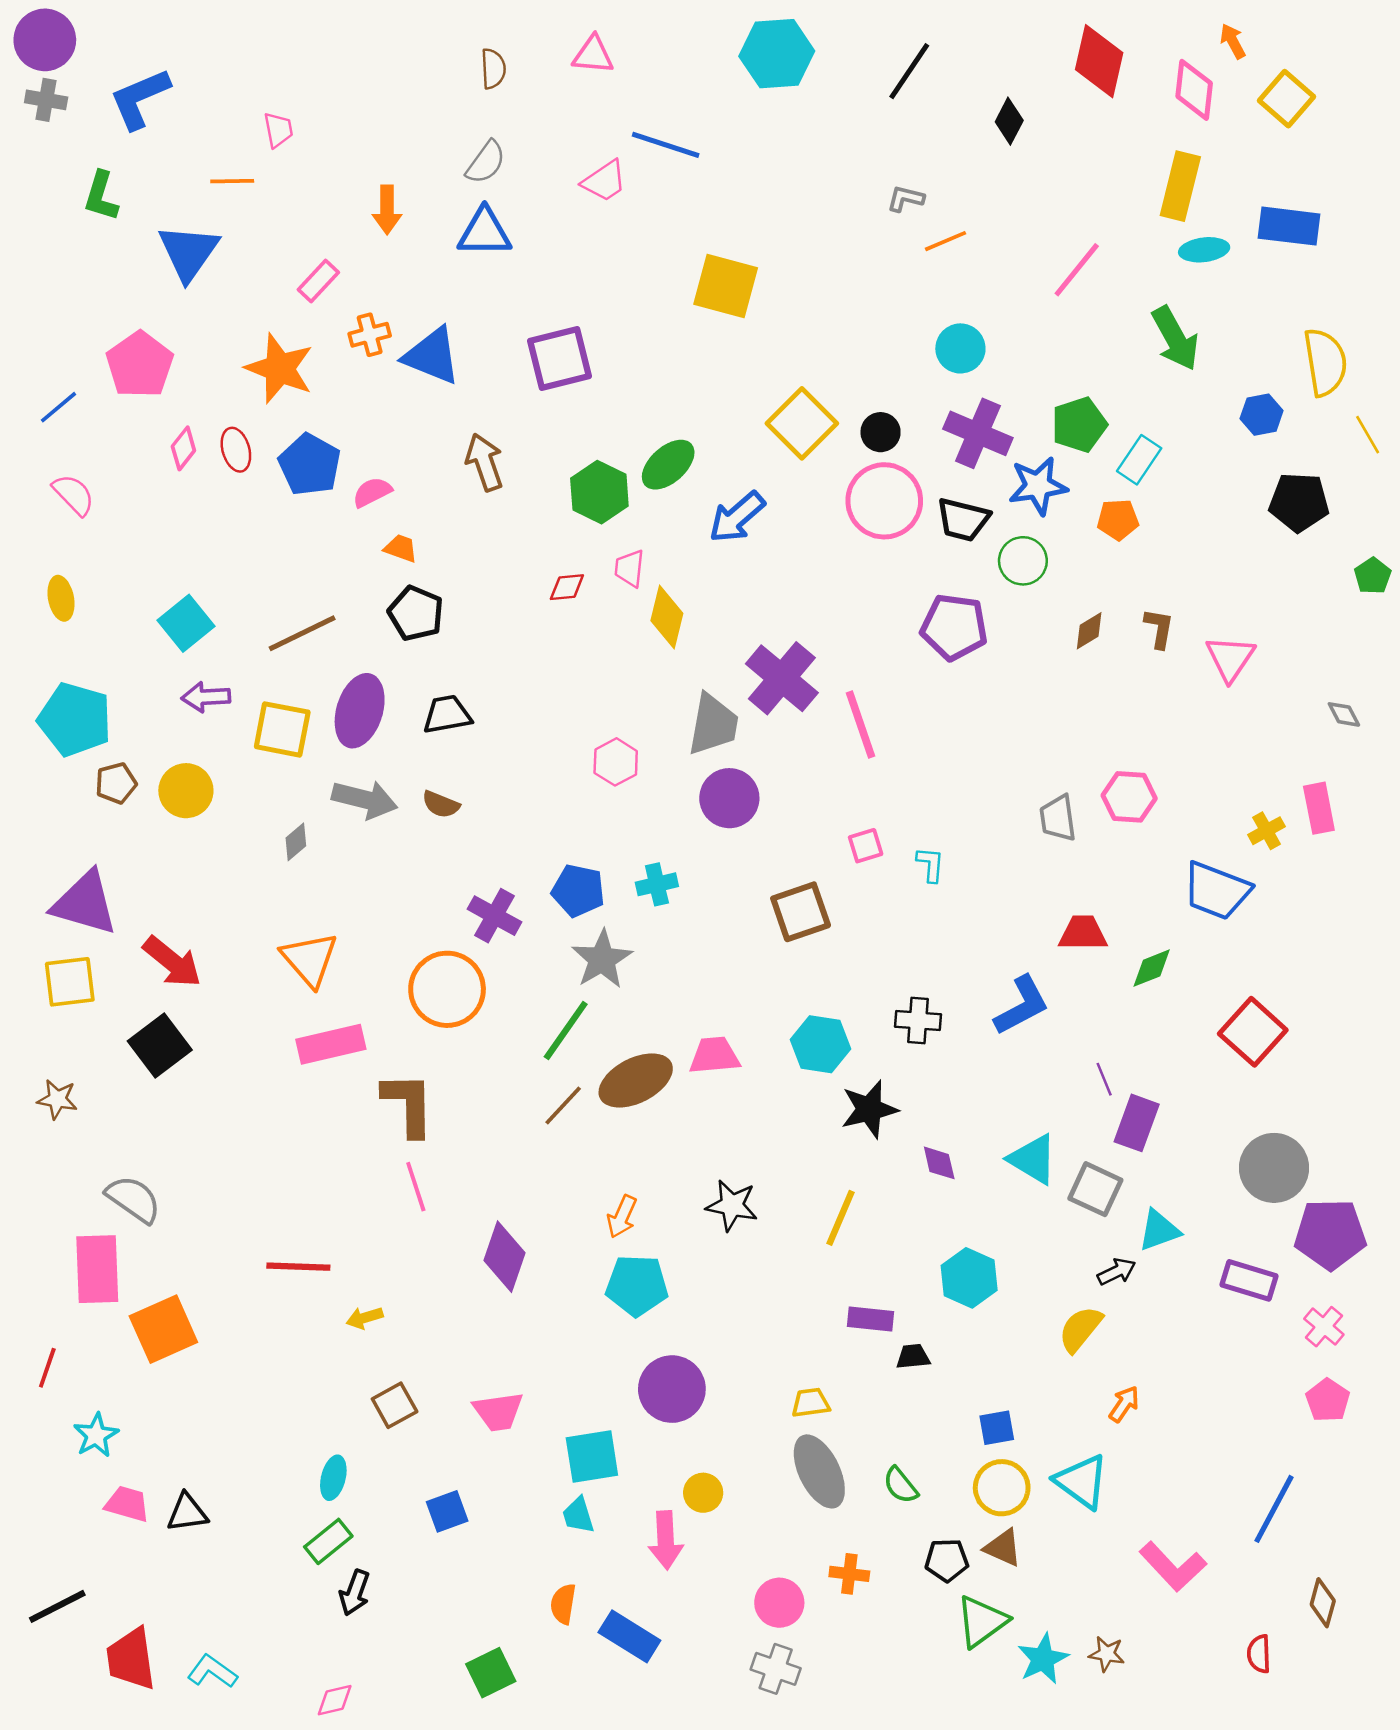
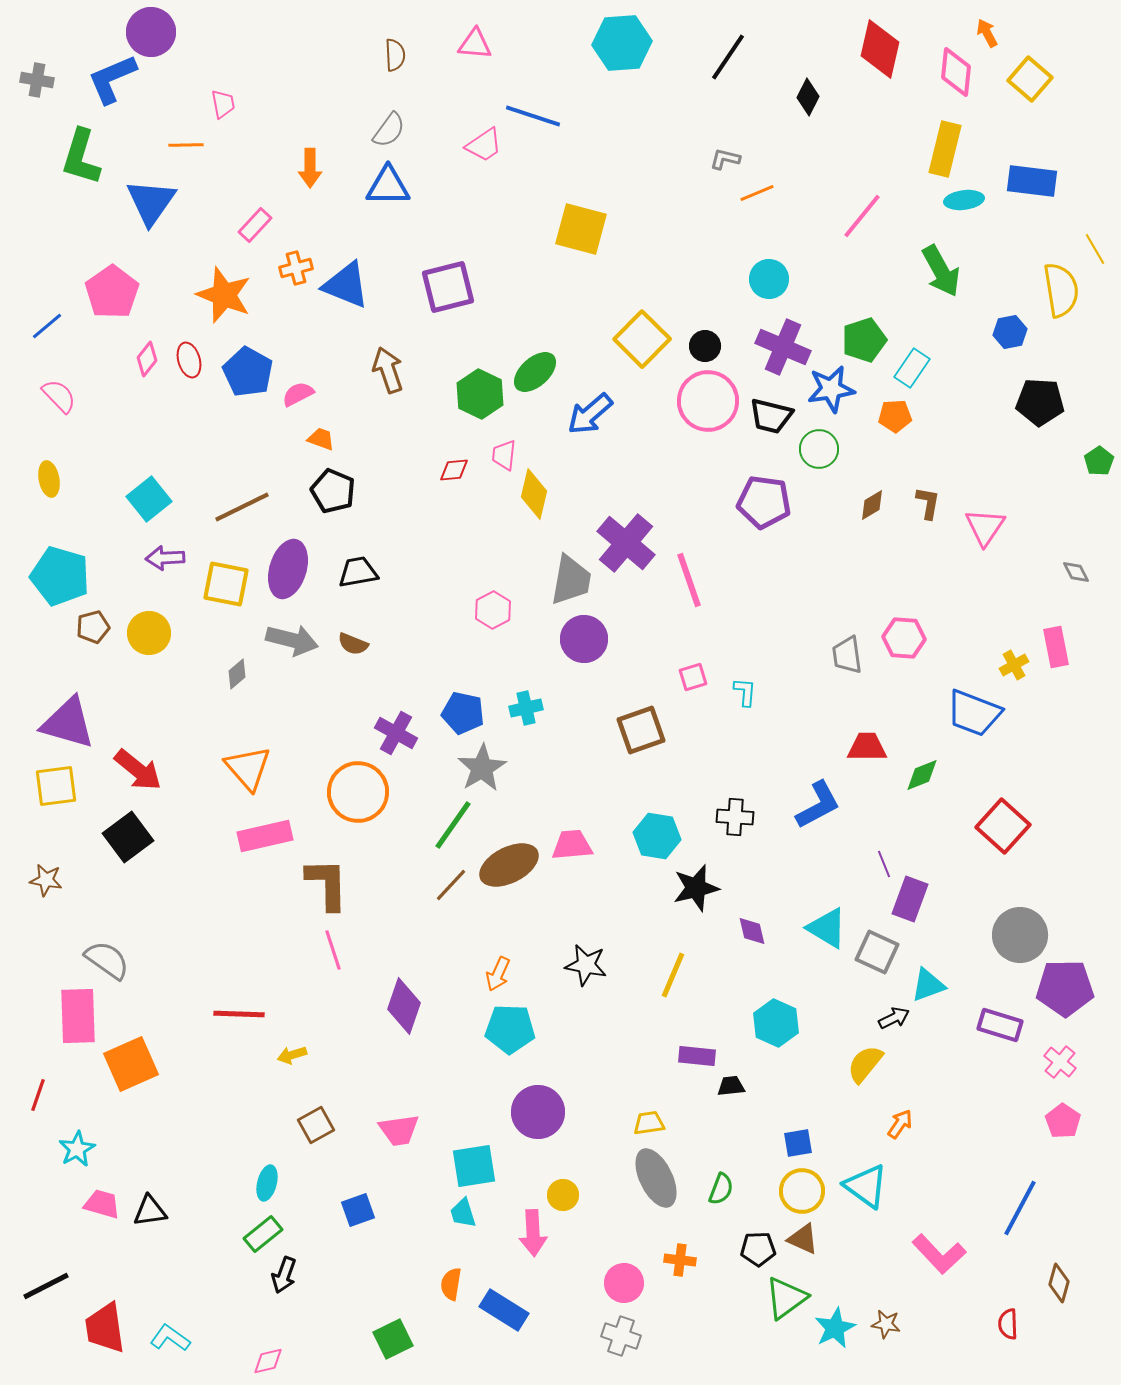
purple circle: (45, 40) -> (151, 32), moved
green L-shape: (101, 196) -> (81, 157), size x1.4
yellow line: (1368, 435) -> (1095, 249), moved
green semicircle: (900, 1485) -> (721, 1189), turned -120

